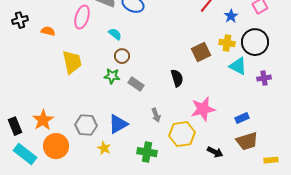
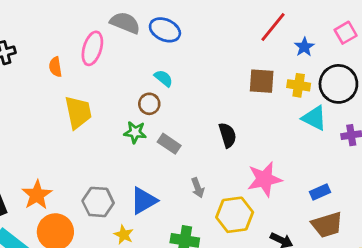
orange semicircle: (48, 31) -> (55, 67), moved, turned -112
cyan semicircle: (115, 34) -> (164, 78), moved
brown square: (201, 52) -> (262, 81), moved, turned 30

